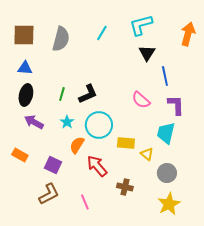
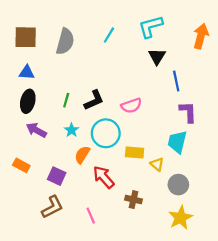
pink semicircle: (141, 100) -> (131, 106), moved, turned -60

